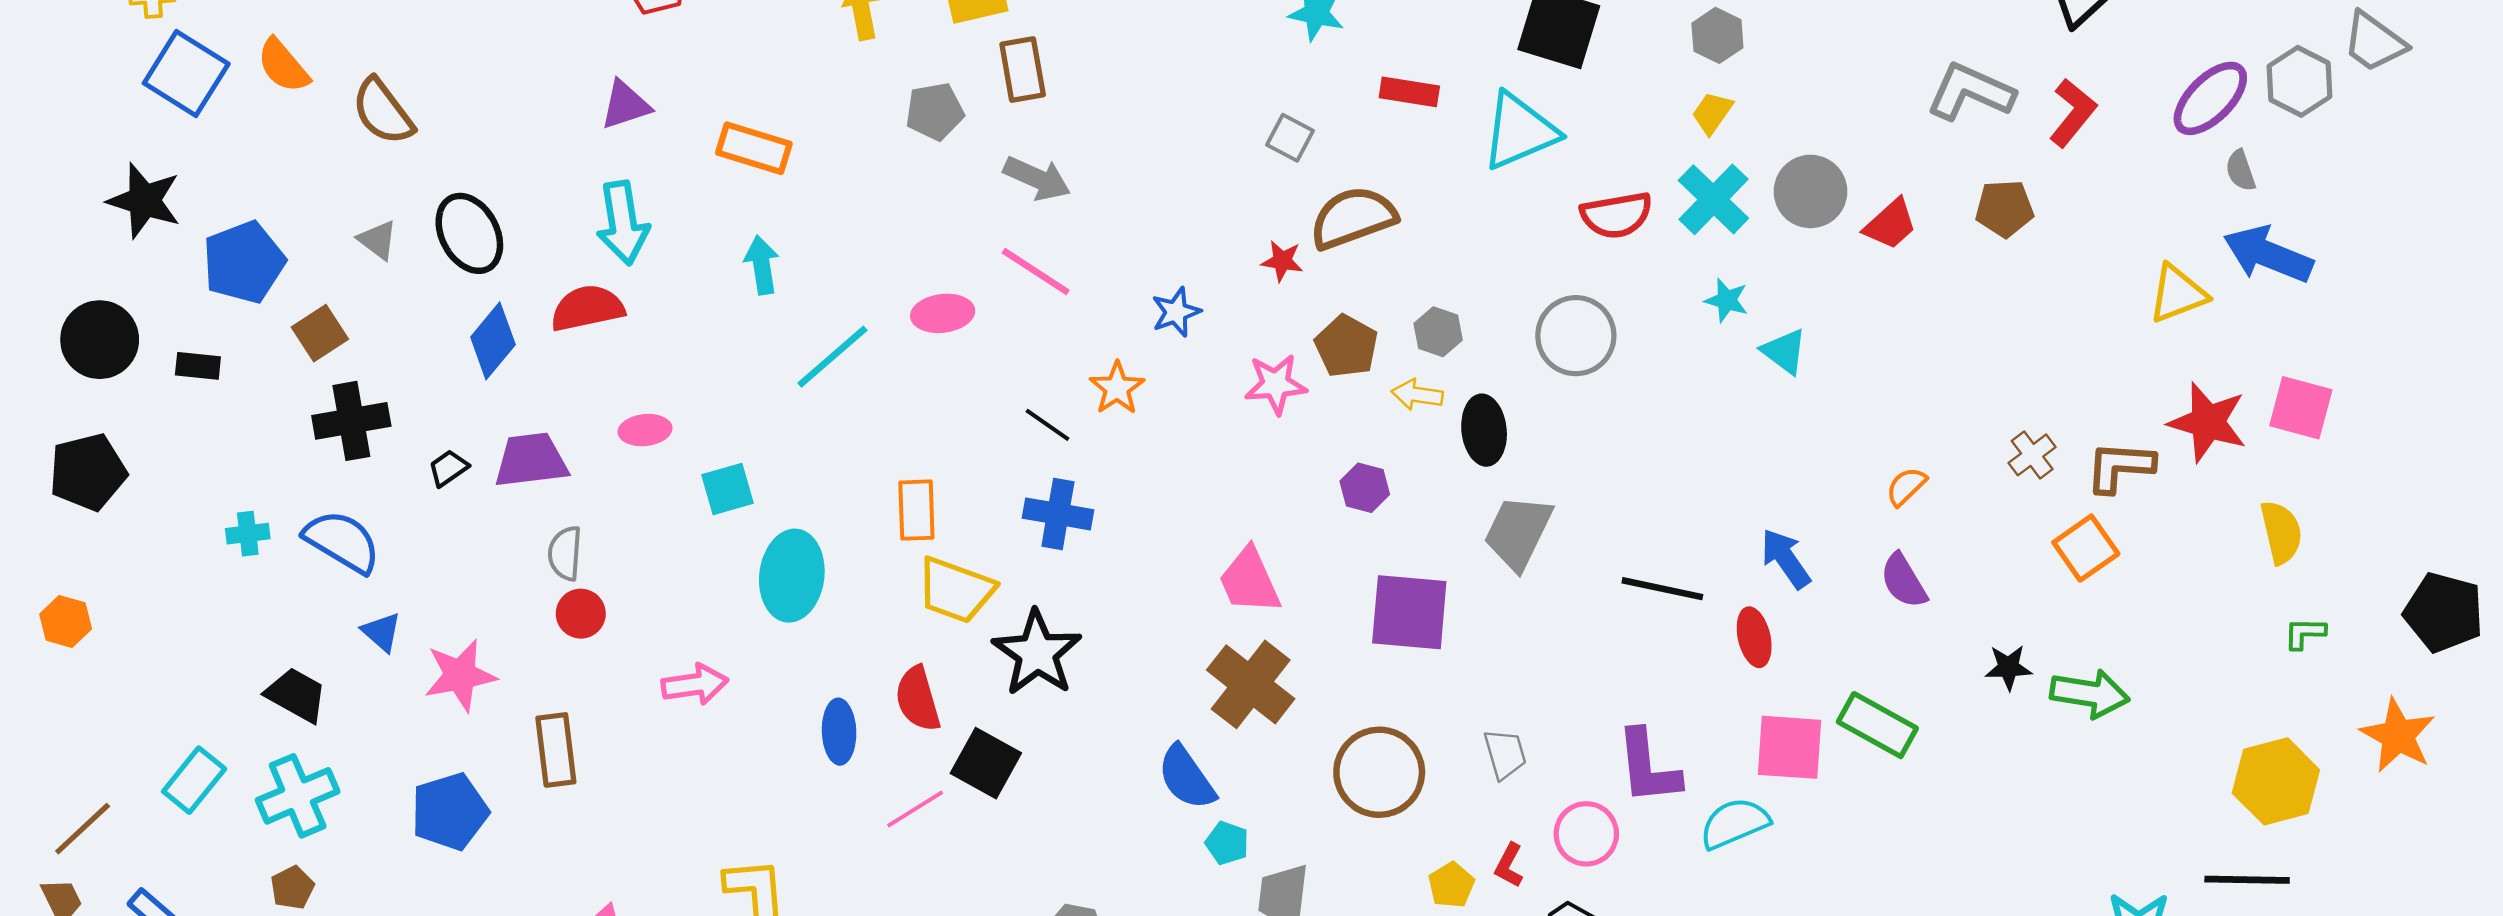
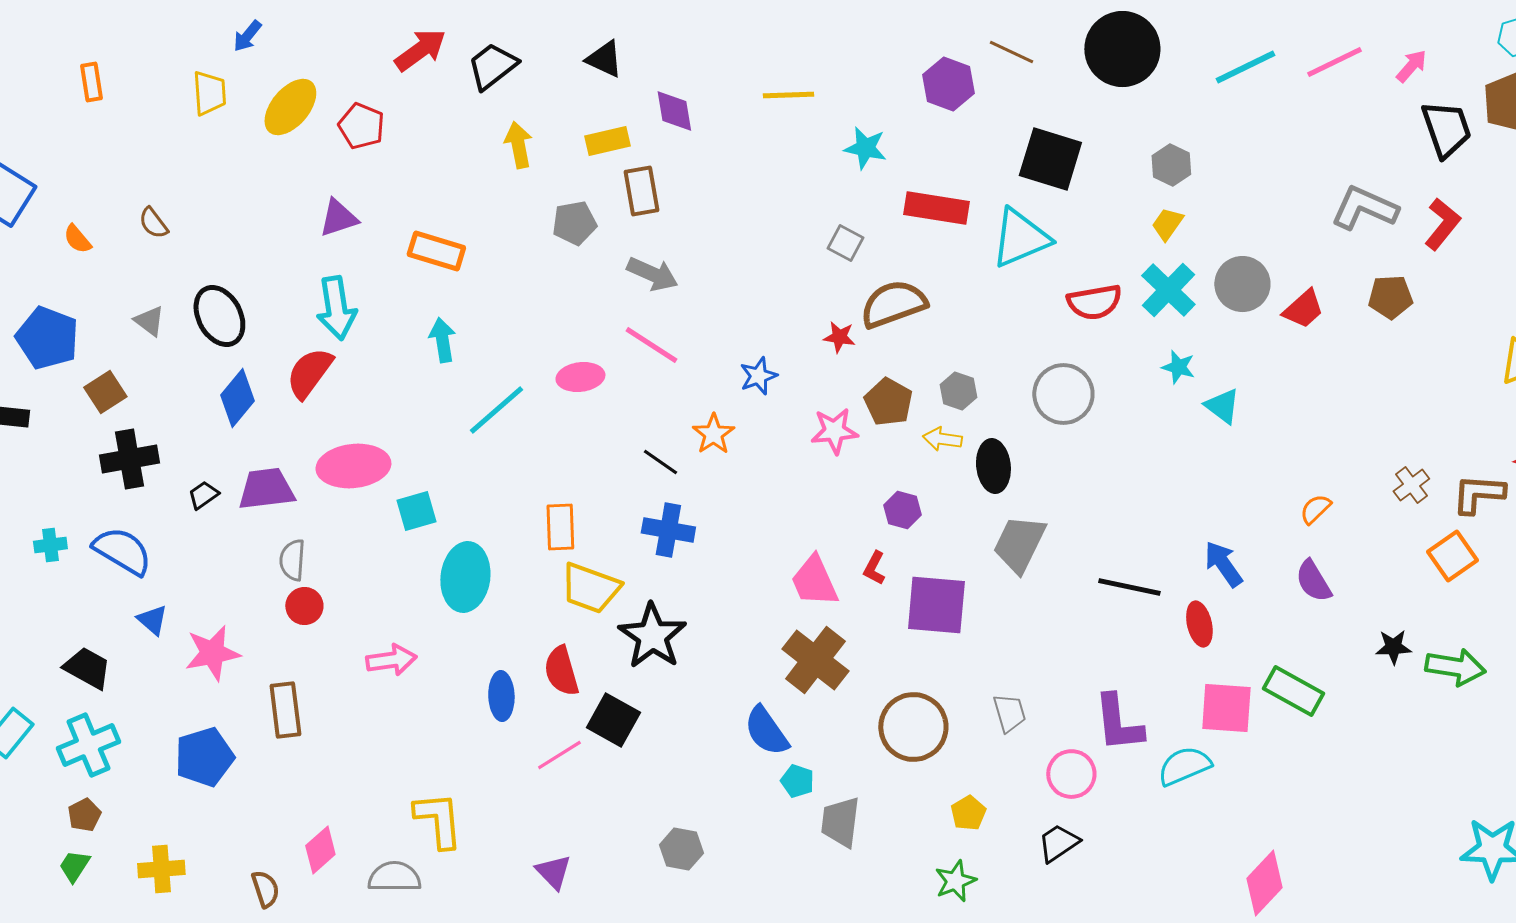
orange semicircle: (283, 66) -> (77, 239), moved, size x0.7
red rectangle: (1409, 92) -> (936, 208), size x1.4
brown semicircle: (383, 112) -> (153, 223), size x0.6
blue pentagon: (244, 262) -> (47, 338), turned -30
red semicircle: (587, 308) -> (309, 373), turned -42
pink ellipse: (645, 430) -> (353, 466), size x1.8
red L-shape: (1509, 865) -> (874, 568), moved

